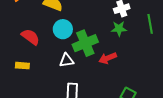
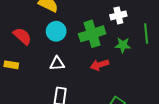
green star: (119, 29) -> (123, 45), moved
green cross: (85, 43) -> (92, 34), moved

